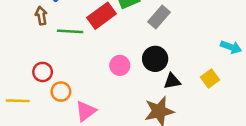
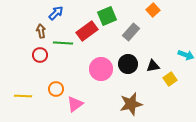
pink circle: (120, 65) -> (101, 69), size x1.5
red circle: (43, 72) -> (40, 55), moved
black triangle: (172, 81) -> (153, 66), moved

